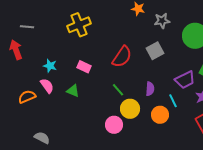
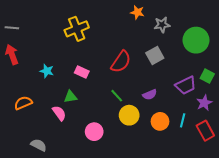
gray line: (27, 27) -> (12, 28), moved
pink semicircle: (47, 86) -> (59, 113), moved
purple semicircle: (150, 89) -> (150, 95), turned 64
green triangle: (73, 91) -> (71, 97), turned -32
cyan line: (173, 101) -> (183, 120), moved, turned 40
pink circle: (114, 125) -> (94, 132), moved

